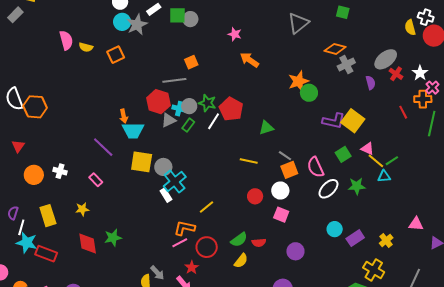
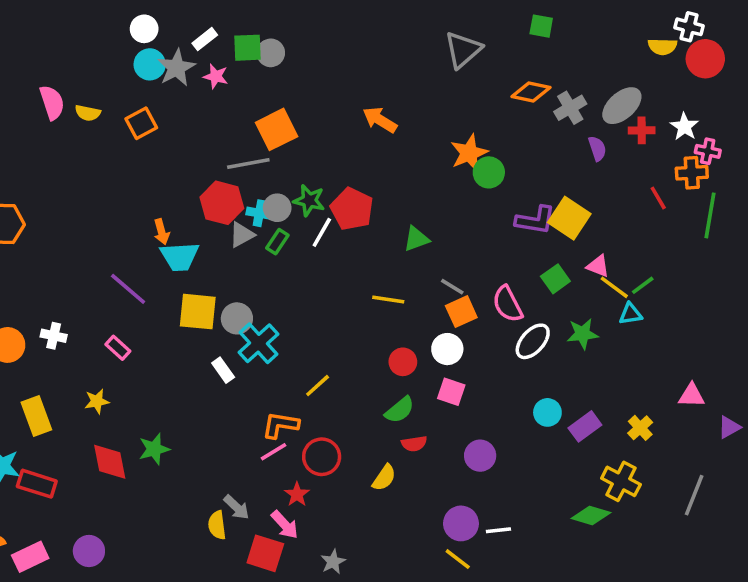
yellow semicircle: (410, 27) -> (662, 47), turned -70
pink star: (235, 34) -> (216, 76), moved
orange square: (191, 62) -> (277, 129), size x1.6
gray cross: (346, 64) -> (570, 108), moved
red cross: (396, 74) -> (642, 130), turned -32
pink cross: (432, 88) -> (708, 151), turned -32
white rectangle: (166, 195) -> (223, 370), moved
green semicircle: (239, 240) -> (400, 410), moved

